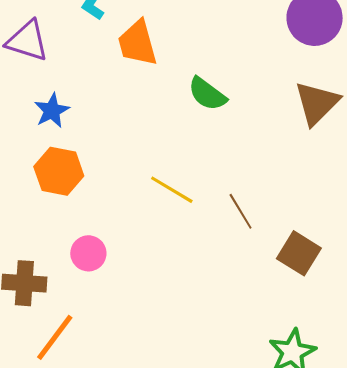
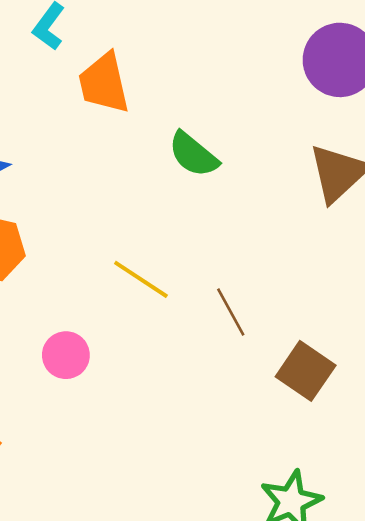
pink circle: (88, 253) -> (66, 355), moved

